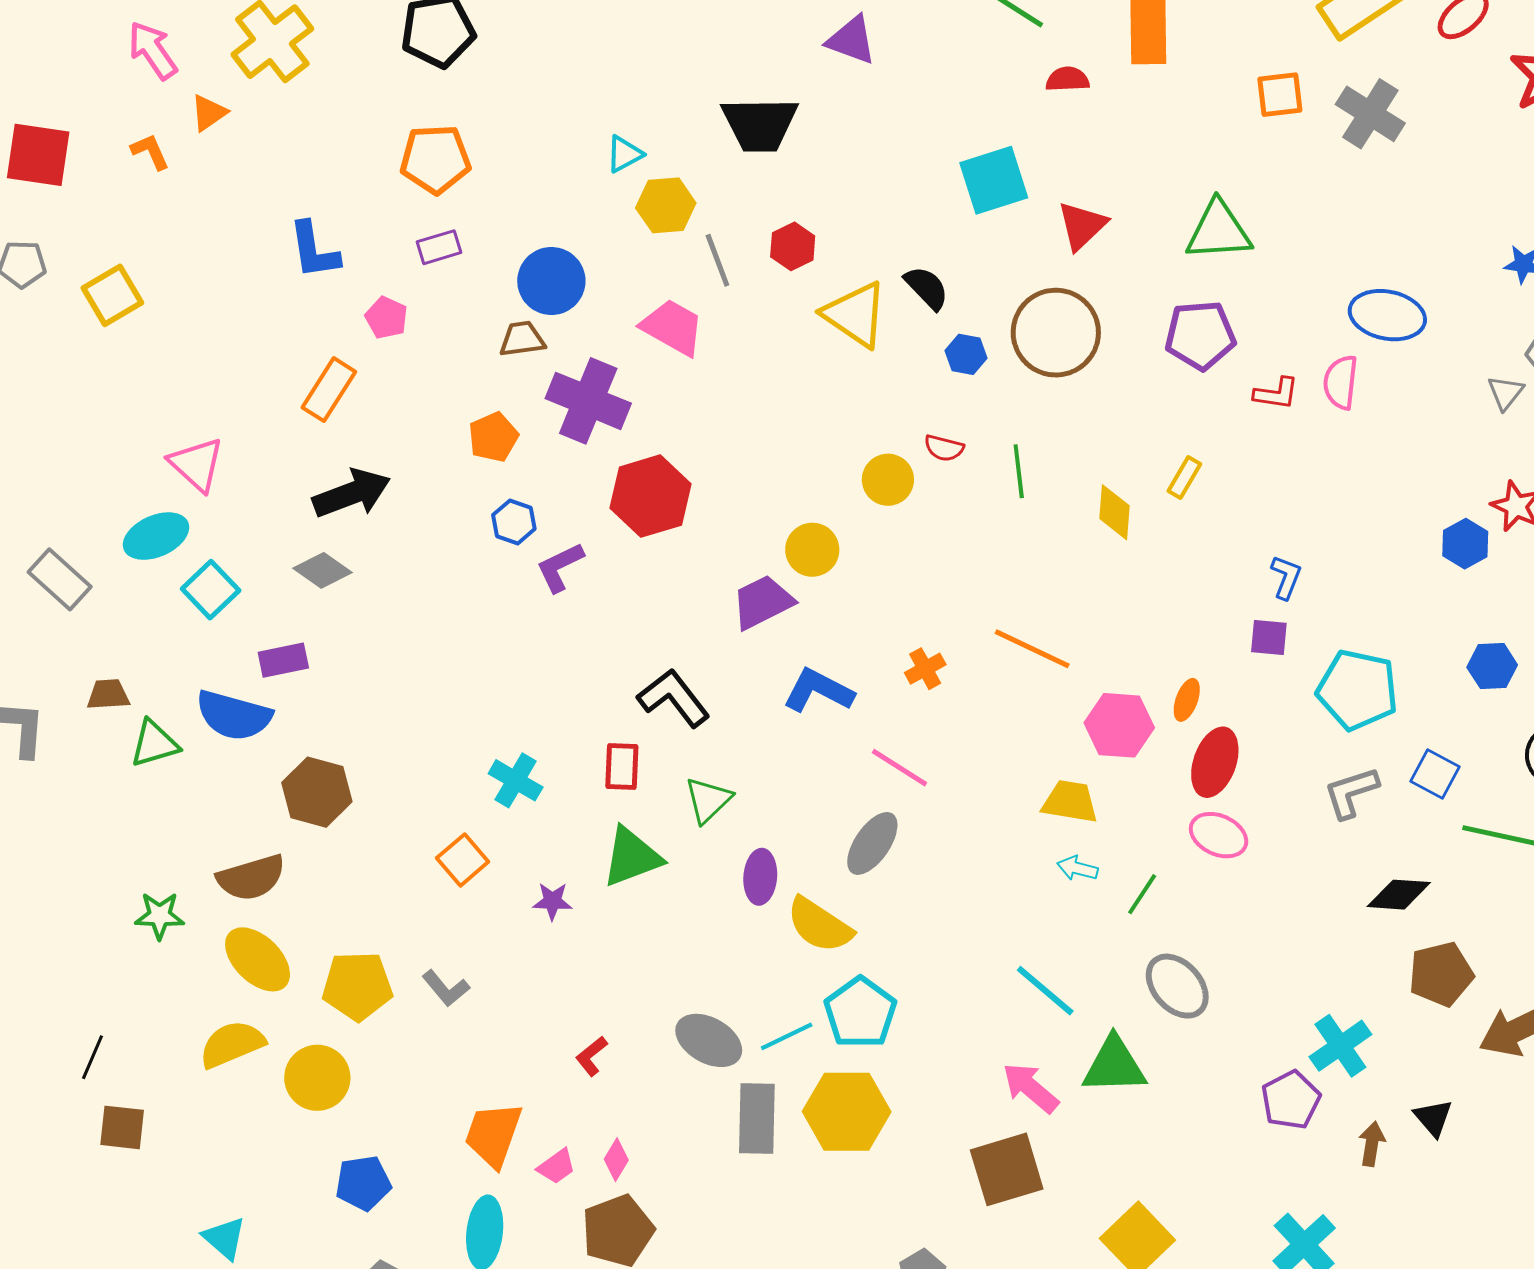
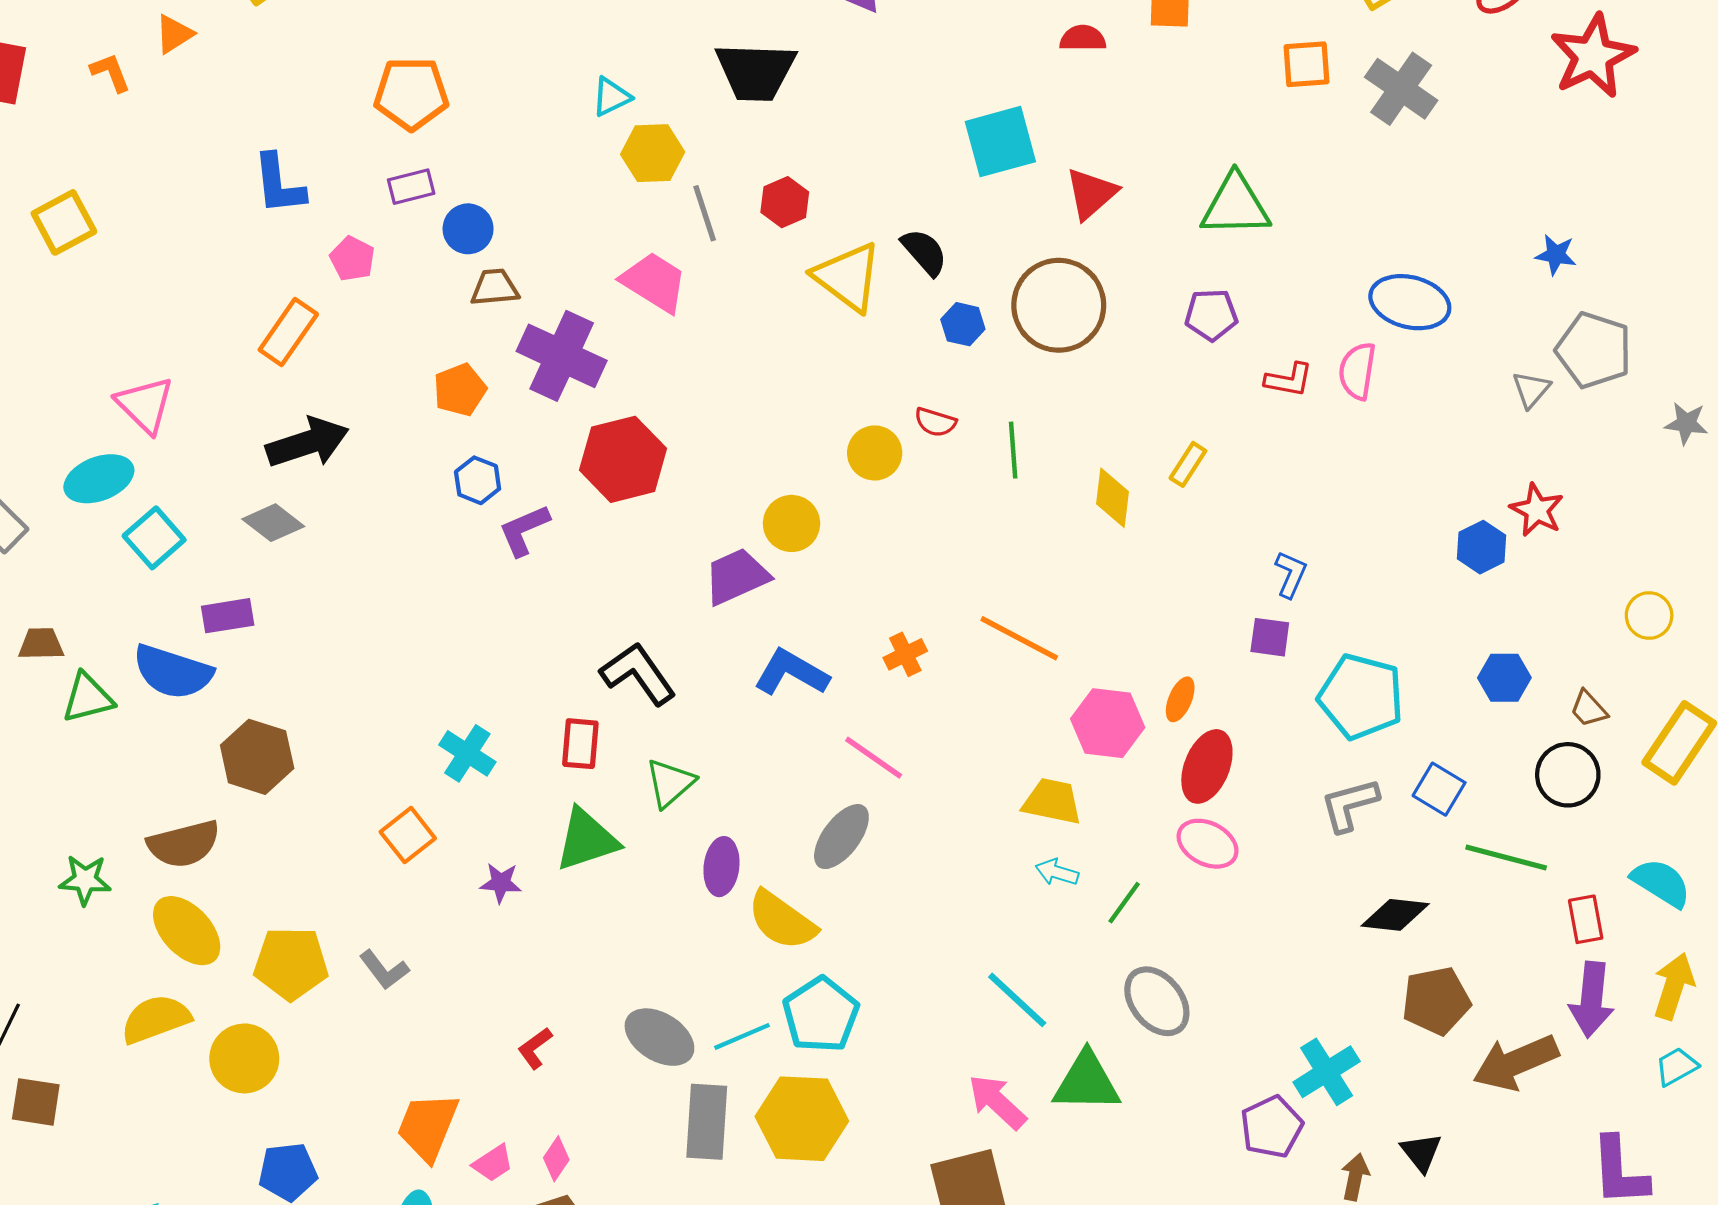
blue circle: (551, 281) -> (468, 229), moved, size x0.7
purple pentagon: (1200, 335) -> (1211, 315), size x0.7

